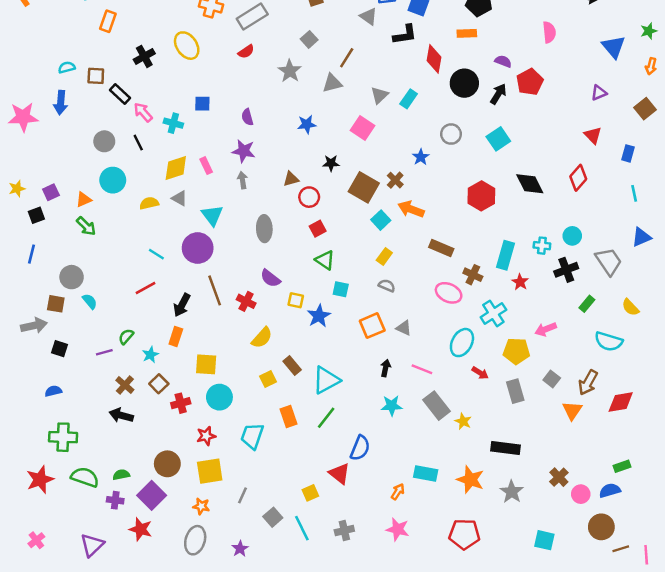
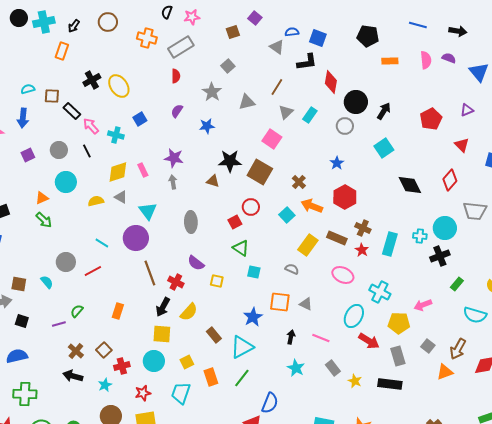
orange rectangle: (467, 33) -> (390, 61), moved
yellow ellipse: (187, 46) -> (119, 86), moved
red semicircle: (246, 52) -> (176, 76), turned -56
brown line: (347, 58) -> (277, 87), moved
purple semicircle: (503, 61) -> (449, 58), moved
red pentagon: (530, 82) -> (431, 119), moved
blue square: (202, 104) -> (140, 119), turned -32
purple semicircle: (247, 117) -> (177, 111), moved, turned 48
blue star: (307, 124) -> (207, 126), moved
gray circle: (451, 134) -> (345, 126), moved
blue star: (421, 157) -> (337, 163), moved
black star: (331, 163) -> (230, 161), moved, size x1.6
brown triangle: (291, 179) -> (213, 181), turned 32
brown square: (364, 187) -> (260, 172), moved
purple square: (51, 192) -> (28, 155), moved
red hexagon: (481, 196) -> (345, 197), moved
red circle: (309, 197) -> (251, 207), moved
cyan circle: (572, 236) -> (445, 228), size x1.5
yellow rectangle: (384, 256) -> (308, 245), moved, size x1.5
gray trapezoid: (609, 261) -> (475, 211), moved, turned 130
brown cross: (473, 275) -> (363, 228), moved
gray circle: (72, 277) -> (66, 262), moved
red star: (520, 282) -> (362, 250), moved
black arrow: (182, 305) -> (163, 307), moved
cyan cross: (493, 313) -> (380, 292), turned -30
blue star: (319, 316) -> (253, 317), moved
orange square: (372, 326) -> (280, 302), turned 30
cyan star: (150, 355) -> (105, 385), moved
yellow square: (206, 364) -> (162, 334), moved
red arrow: (480, 373) -> (369, 341), size x1.5
yellow square: (268, 379) -> (187, 362), moved
blue semicircle: (53, 391) -> (17, 356), size x1.5
cyan star: (392, 406) -> (296, 368), turned 30
gray rectangle: (436, 406) -> (333, 368), size x0.7
orange triangle: (572, 410) -> (445, 372), turned 36
black rectangle: (506, 448) -> (390, 384), moved

